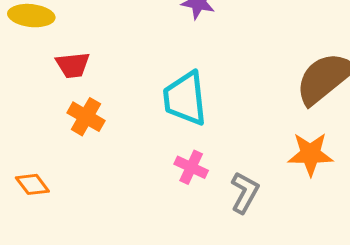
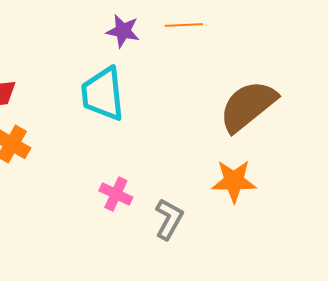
cyan trapezoid: (185, 98) -> (103, 94), moved

